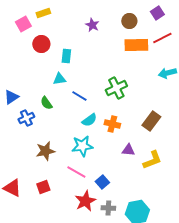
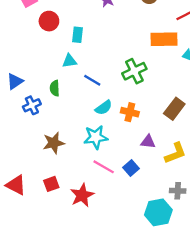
orange rectangle: (136, 45) -> (164, 39), moved
green semicircle: (46, 103) -> (55, 88), turned 32
pink line: (76, 172) -> (104, 167), moved
blue square: (102, 182) -> (131, 168), moved
red star: (85, 201) -> (82, 195), moved
gray cross: (108, 208) -> (178, 191), moved

